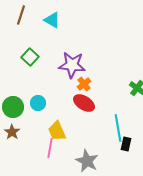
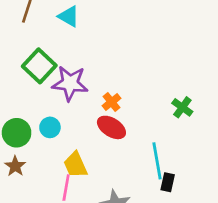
green square: (30, 57) -> (39, 66), size x1.4
purple star: (72, 65) -> (70, 83), moved

